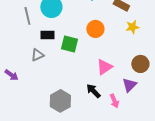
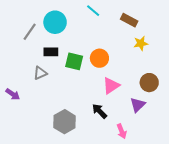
gray line: (27, 16) -> (30, 32), turned 48
orange circle: (95, 29) -> (99, 58), moved
pink arrow: (114, 101) -> (122, 131), moved

